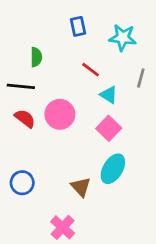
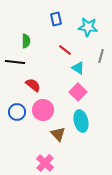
pink circle: (60, 114) -> (43, 110), moved
red semicircle: (25, 119) -> (33, 85), moved
cyan ellipse: (113, 169) -> (81, 121), turned -45
blue circle: (22, 183) -> (17, 112), moved

